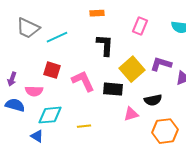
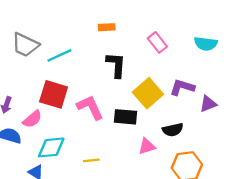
pink rectangle: (140, 26) -> (157, 42), turned -60
red square: (52, 70) -> (54, 94), size x1.4
pink semicircle: (34, 91) -> (32, 119), turned -42

